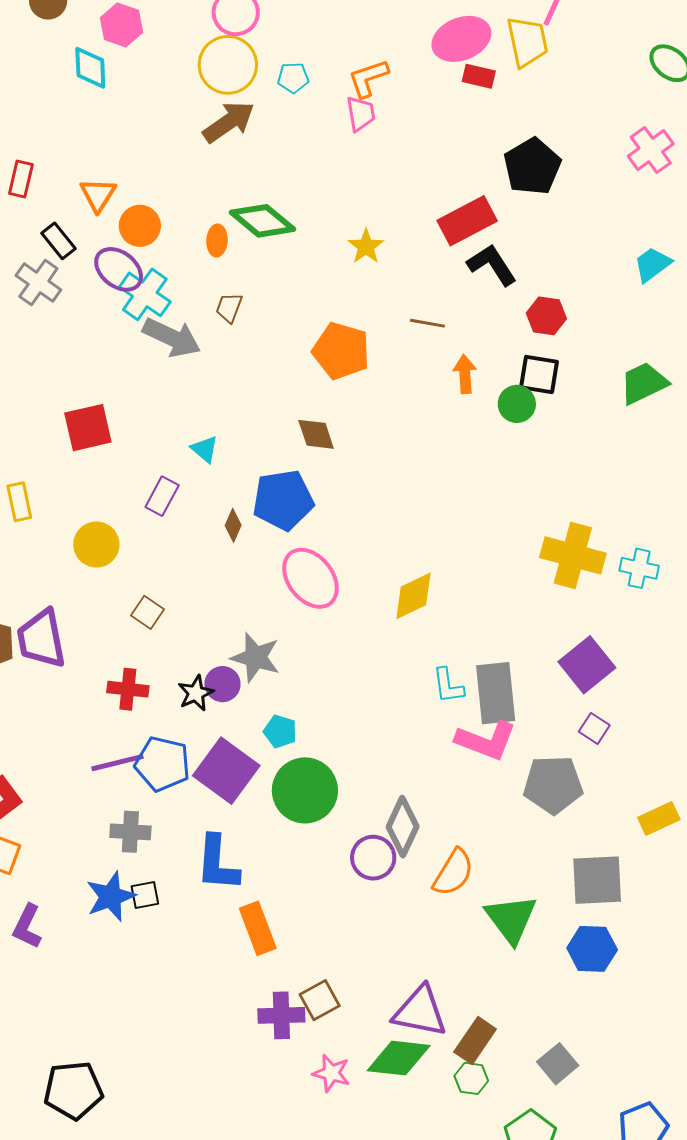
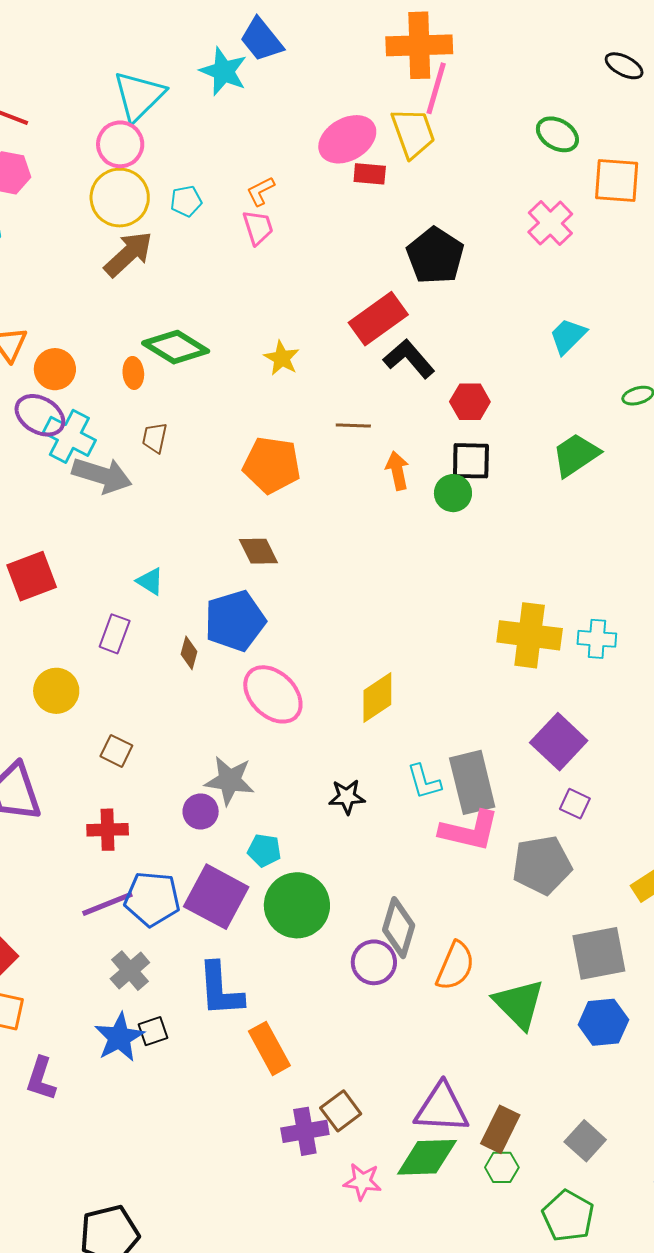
orange L-shape: (368, 78) -> (261, 191), size x0.7
black star: (196, 693) -> (347, 797), moved, turned 30
gray cross: (130, 832) -> (130, 971), turned -36

